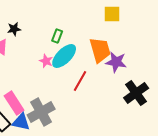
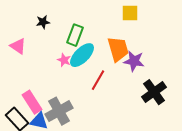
black star: (14, 29) -> (43, 22), moved
green rectangle: (57, 36) -> (75, 35), size x1.5

